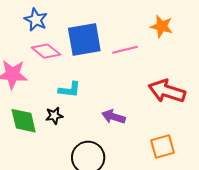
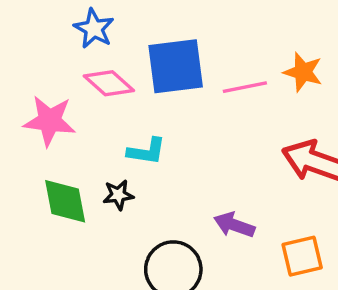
orange star: (162, 26) -> (303, 72), moved
purple arrow: (113, 117) -> (234, 225), moved

